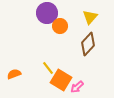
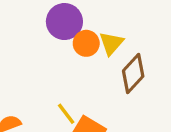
yellow triangle: (90, 17) -> (111, 43), moved

